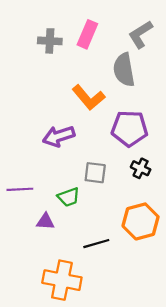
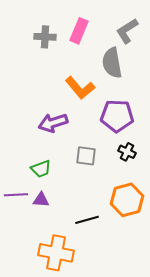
purple line: (20, 189) -> (16, 195), moved
green trapezoid: (69, 197) -> (41, 169), moved

